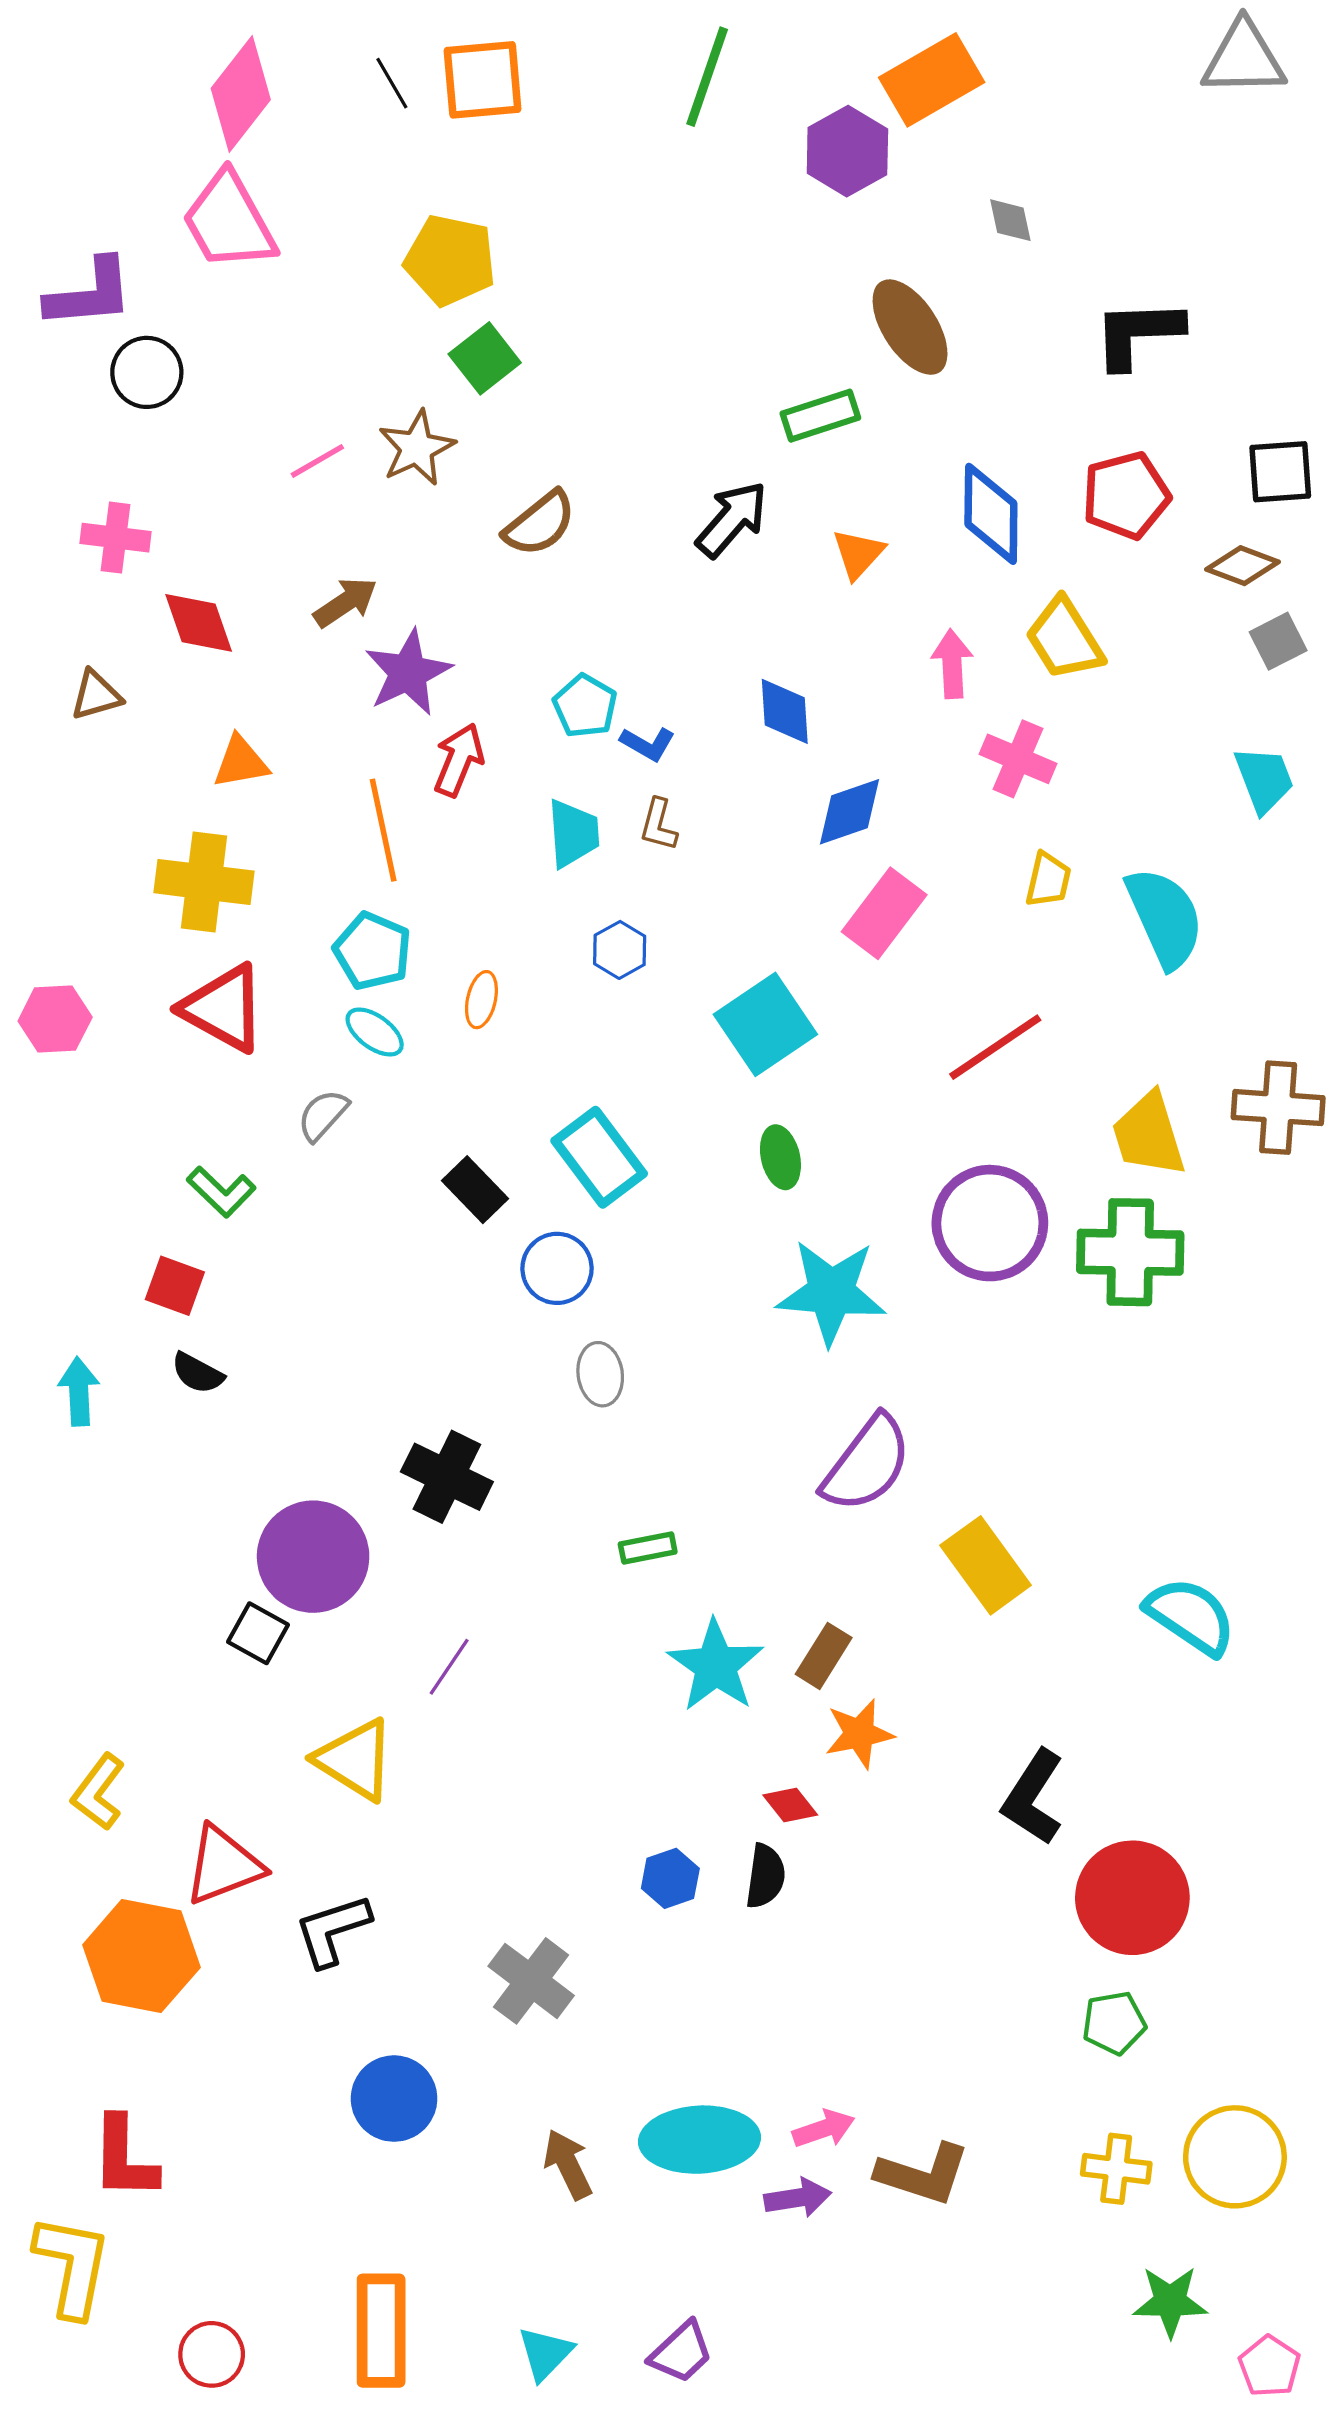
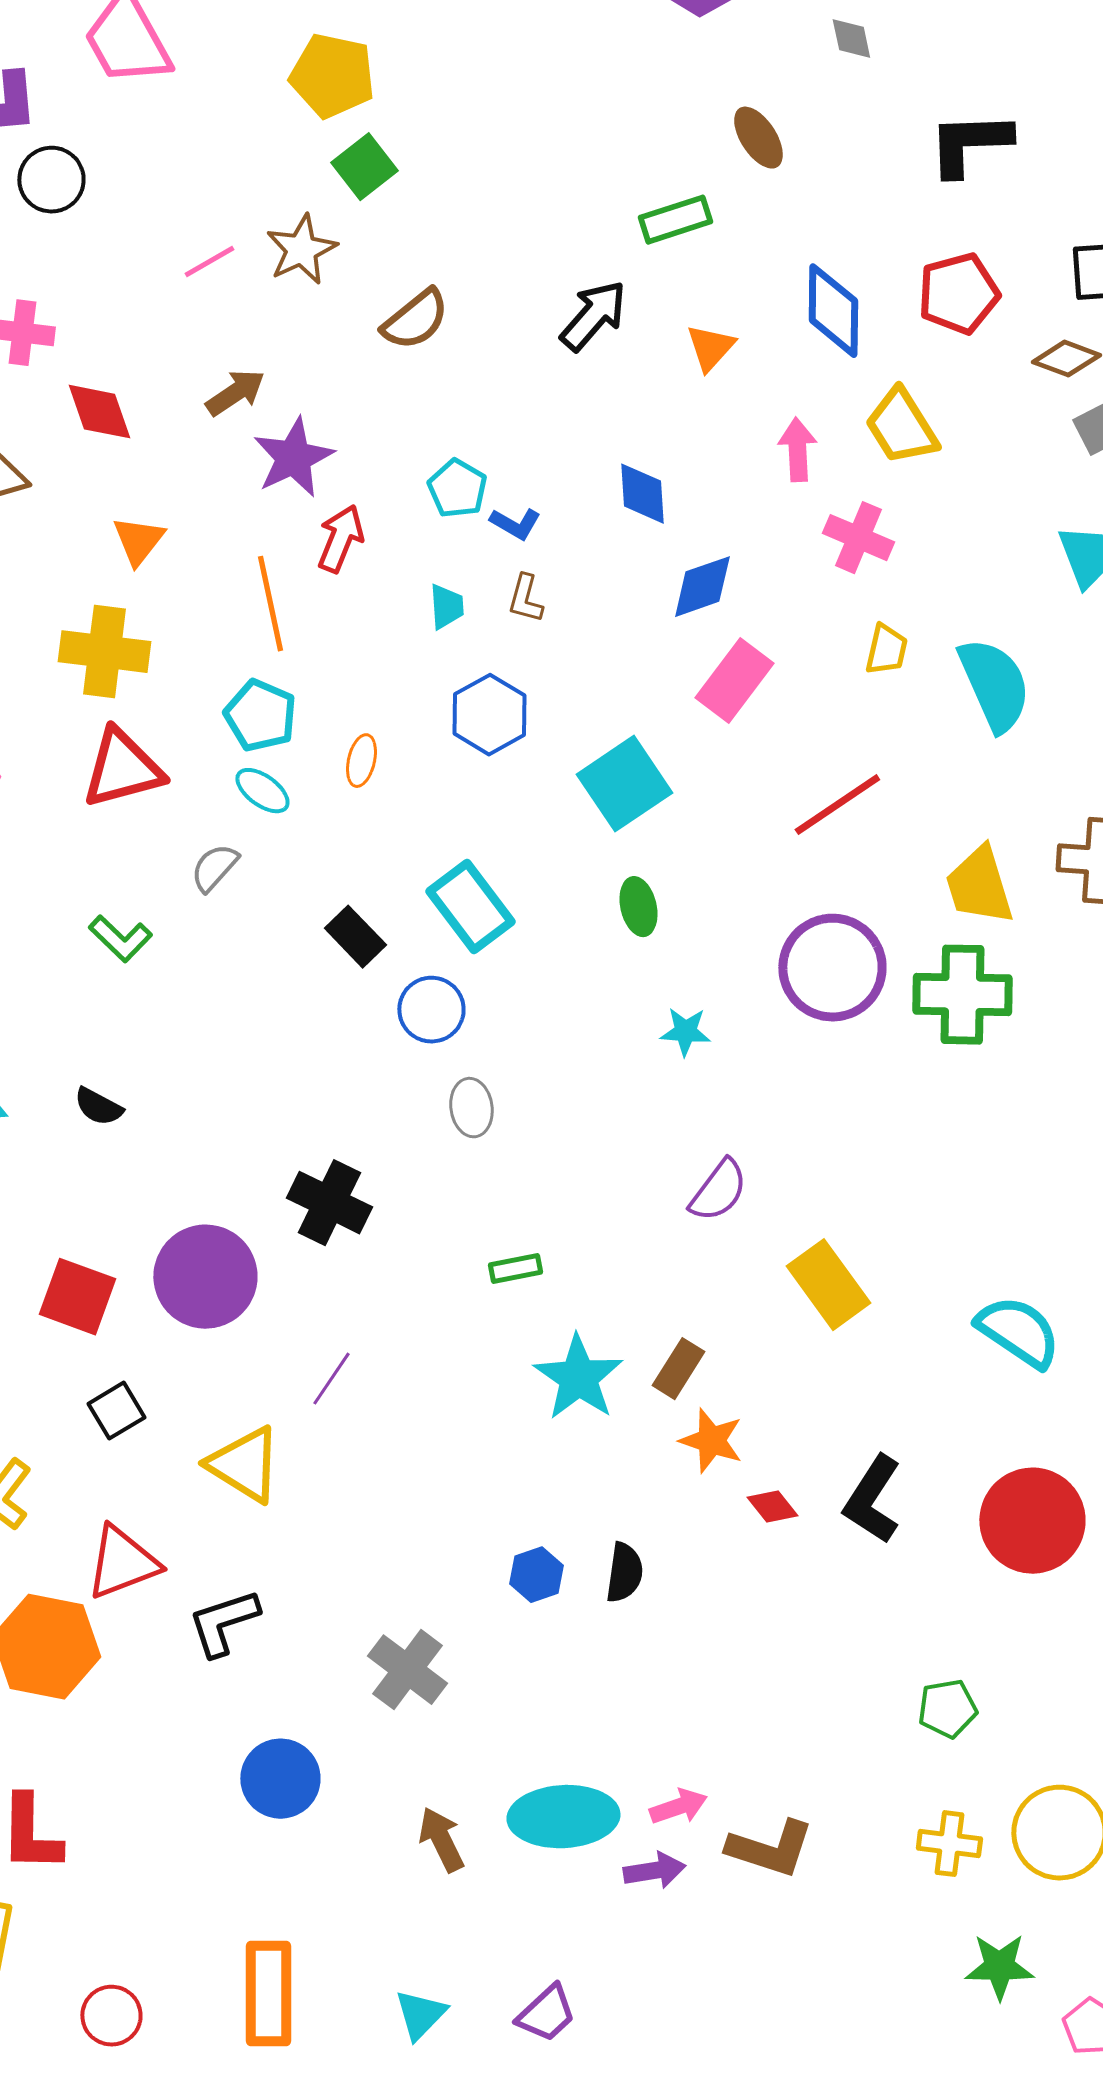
brown ellipse: (910, 327) -> (758, 138), size x0.7
orange triangle: (241, 762) -> (138, 541), turned -42
cyan trapezoid: (573, 833) -> (446, 607), size x0.7
blue hexagon: (620, 950) -> (489, 715), size x1.5
red triangle: (223, 1008) -> (122, 769), turned -44
red square: (175, 1286) -> (77, 1297), moved, size x1.4
cyan star: (831, 1292) -> (685, 1032), size x0.5
purple semicircle: (867, 1464) -> (718, 1191), size x0.7
black square: (258, 1633) -> (116, 1411), moved, turned 30
orange star: (859, 1734) -> (711, 1441), turned 30
red diamond: (790, 1805) -> (772, 1507), moved
red circle: (1132, 1898) -> (1032, 1521), moved

